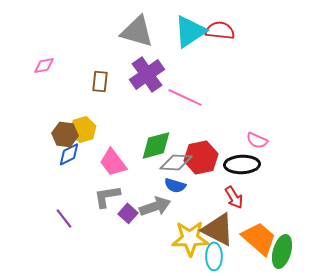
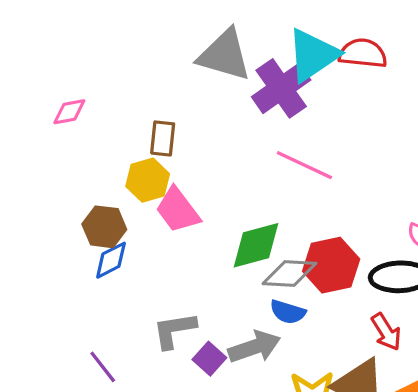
purple cross: (147, 74) -> (281, 88), moved
yellow hexagon: (83, 129) -> (148, 180), moved
pink trapezoid: (113, 162) -> (178, 210), moved

